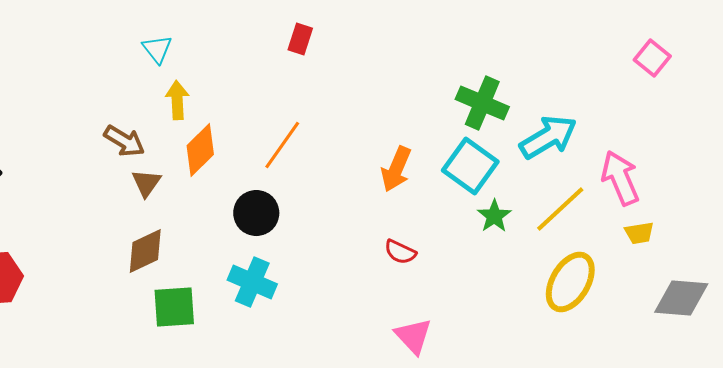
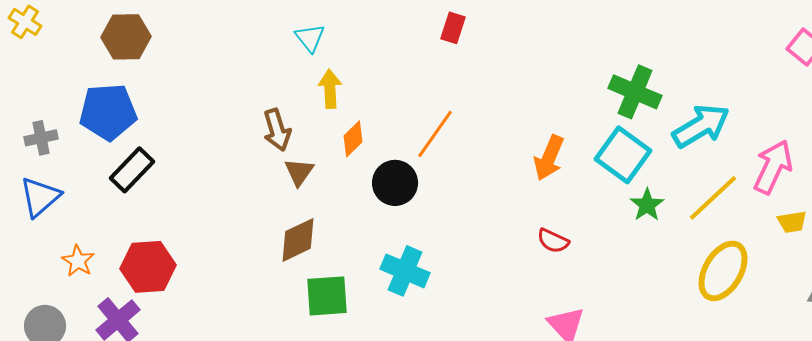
brown arrow: (124, 141) -> (277, 130), turned 42
orange diamond: (200, 150) -> (353, 139), size x0.7
pink arrow: (620, 178) -> (773, 167), turned 48
black circle: (256, 213) -> (395, 183), moved

